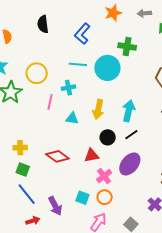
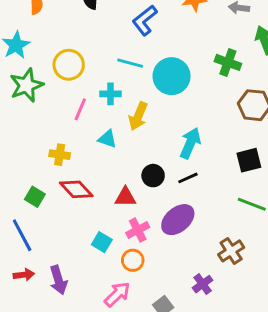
green cross: (127, 46) -> (228, 62), moved
yellow arrow: (98, 109) -> (138, 116), moved
yellow cross: (20, 148) -> (60, 155), moved
green square: (23, 170) -> (35, 197), moved
cyan square: (82, 198) -> (102, 242), moved
purple arrow: (55, 206) -> (58, 280), moved

